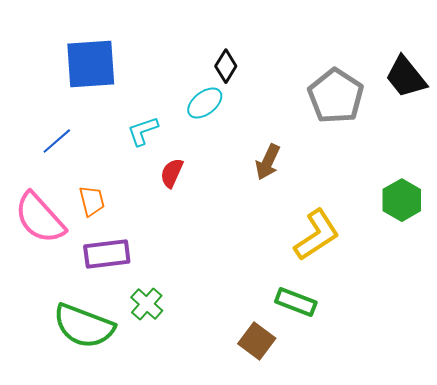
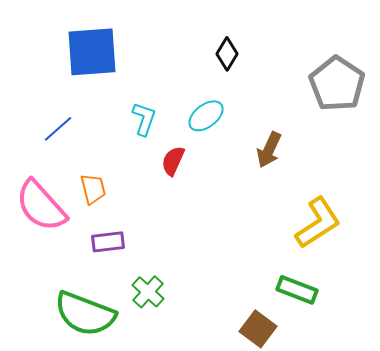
cyan ellipse: (205, 103) -> (206, 116), moved
cyan L-shape: (143, 131) -> (144, 119), turned 128
purple rectangle: (107, 254) -> (108, 242), size x0.7

